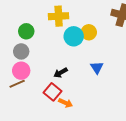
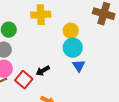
cyan circle: (74, 36) -> (73, 48), moved
red square: (52, 92) -> (24, 80), moved

